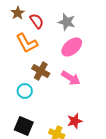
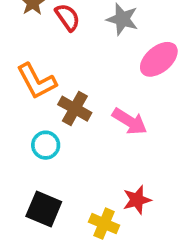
orange L-shape: (27, 43) -> (37, 81), moved
pink ellipse: (72, 47) -> (159, 59), moved

